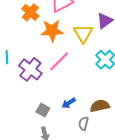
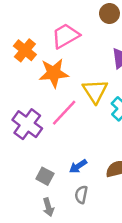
yellow triangle: (83, 33) -> (95, 91), moved
gray semicircle: (83, 124) -> (81, 195), moved

